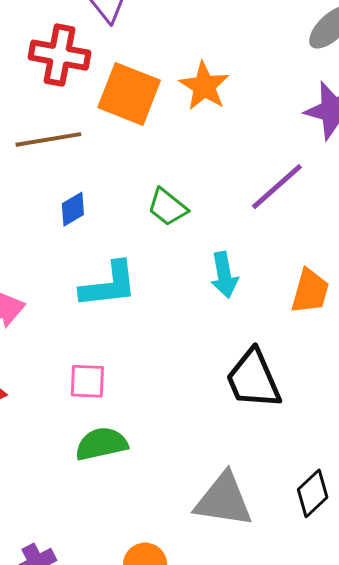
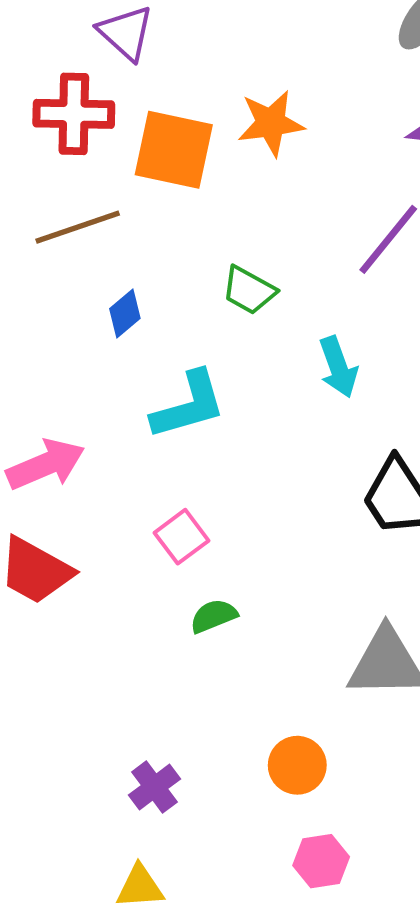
orange star: (204, 86) -> (271, 123), turned -30
pink square: (87, 381) -> (181, 537), turned -30
green semicircle: (101, 444) -> (214, 616), size x0.7

